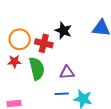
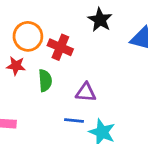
black star: (63, 31) -> (100, 20), moved
green semicircle: (37, 69) -> (45, 81), size x0.7

